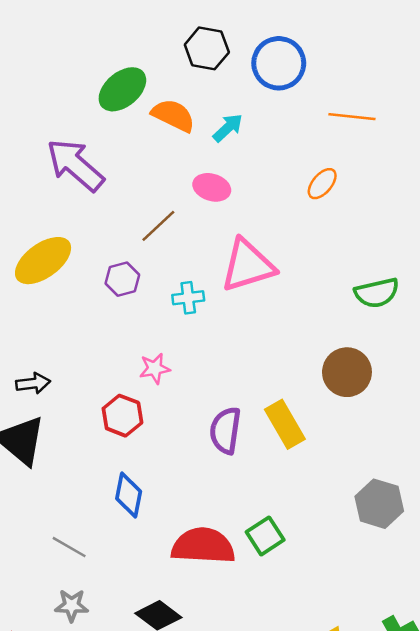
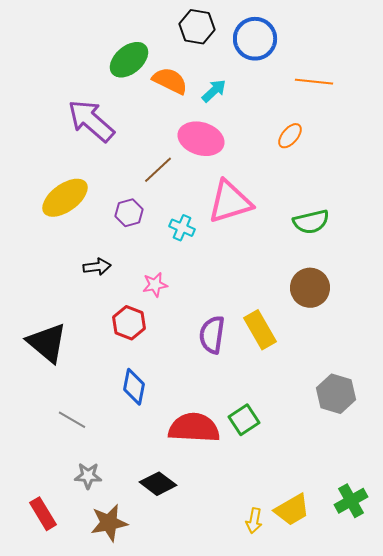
pink ellipse: (212, 187) -> (201, 139), size x1.5
green semicircle: (377, 293) -> (311, 222), moved
cyan cross: (188, 298) -> (182, 228), turned 30
black arrow: (33, 383) -> (97, 267), moved
gray line: (69, 547) -> (72, 420), moved

